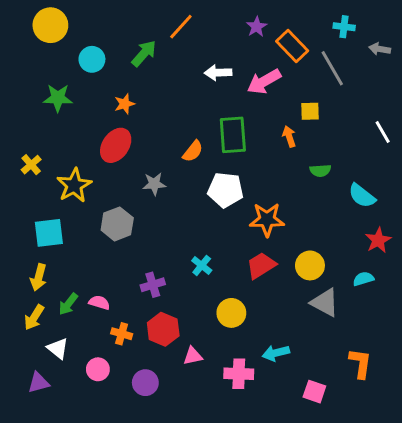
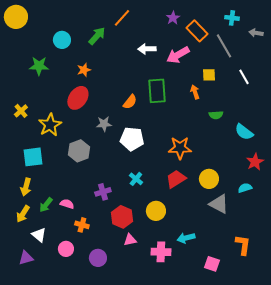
yellow circle: (50, 25) -> (16, 17), moved
white line: (383, 132) -> (244, 77), moved
white pentagon: (225, 190) -> (132, 139), moved
red hexagon: (163, 329) -> (122, 217), moved

